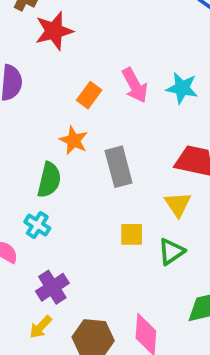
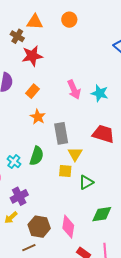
orange rectangle: (89, 95) -> (32, 91), moved
green semicircle: (49, 180) -> (37, 156), moved
yellow triangle: (178, 204) -> (75, 154), moved

